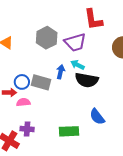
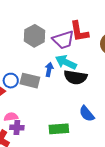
red L-shape: (93, 19) -> (79, 31), moved
cyan arrow: (77, 65) -> (66, 62), size x1.5
pink semicircle: (23, 102) -> (11, 117), moved

